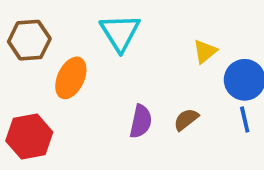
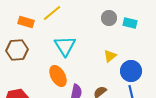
orange ellipse: (71, 78) -> (58, 76), moved, turned -55

